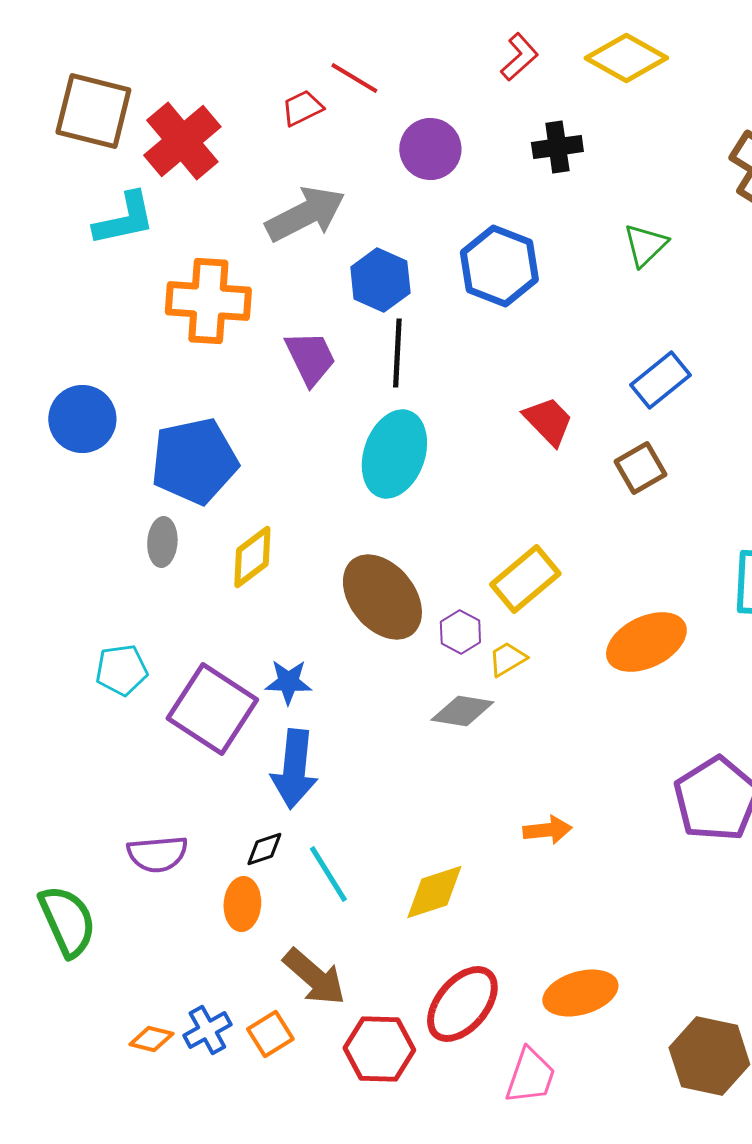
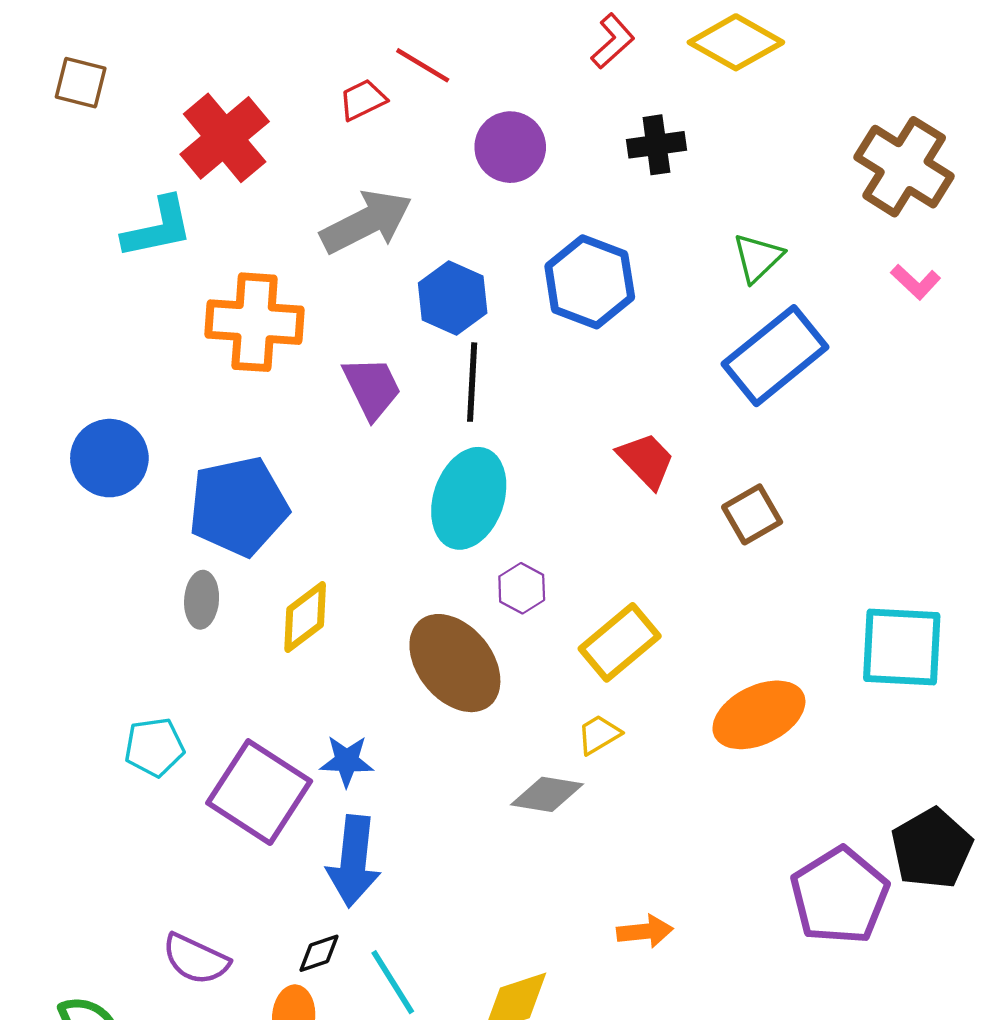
brown square: (93, 111) -> (81, 83), moved, size x0.6
blue rectangle: (660, 380) -> (775, 356), moved, size x1.5
purple hexagon: (460, 632) -> (522, 588), moved
purple semicircle: (157, 854) -> (196, 959), turned 30

